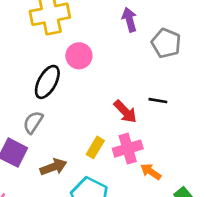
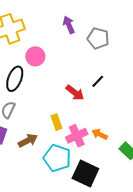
black line: (158, 101) -> (98, 81), turned -48
yellow rectangle: (95, 147) -> (56, 122), turned -42
pink cross: (128, 149) -> (77, 136), moved

